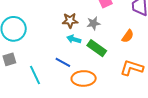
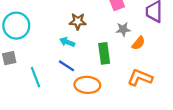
gray star: (93, 23) -> (123, 29), moved
cyan arrow: (74, 39) -> (67, 42), moved
green rectangle: (97, 48) -> (104, 53), turned 42

